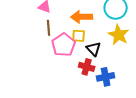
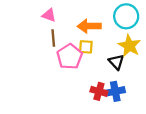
black triangle: (94, 49) -> (116, 62), moved
red cross: (87, 67) -> (99, 91), moved

